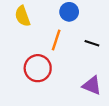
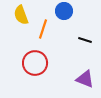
orange line: (56, 40) -> (43, 29), moved

